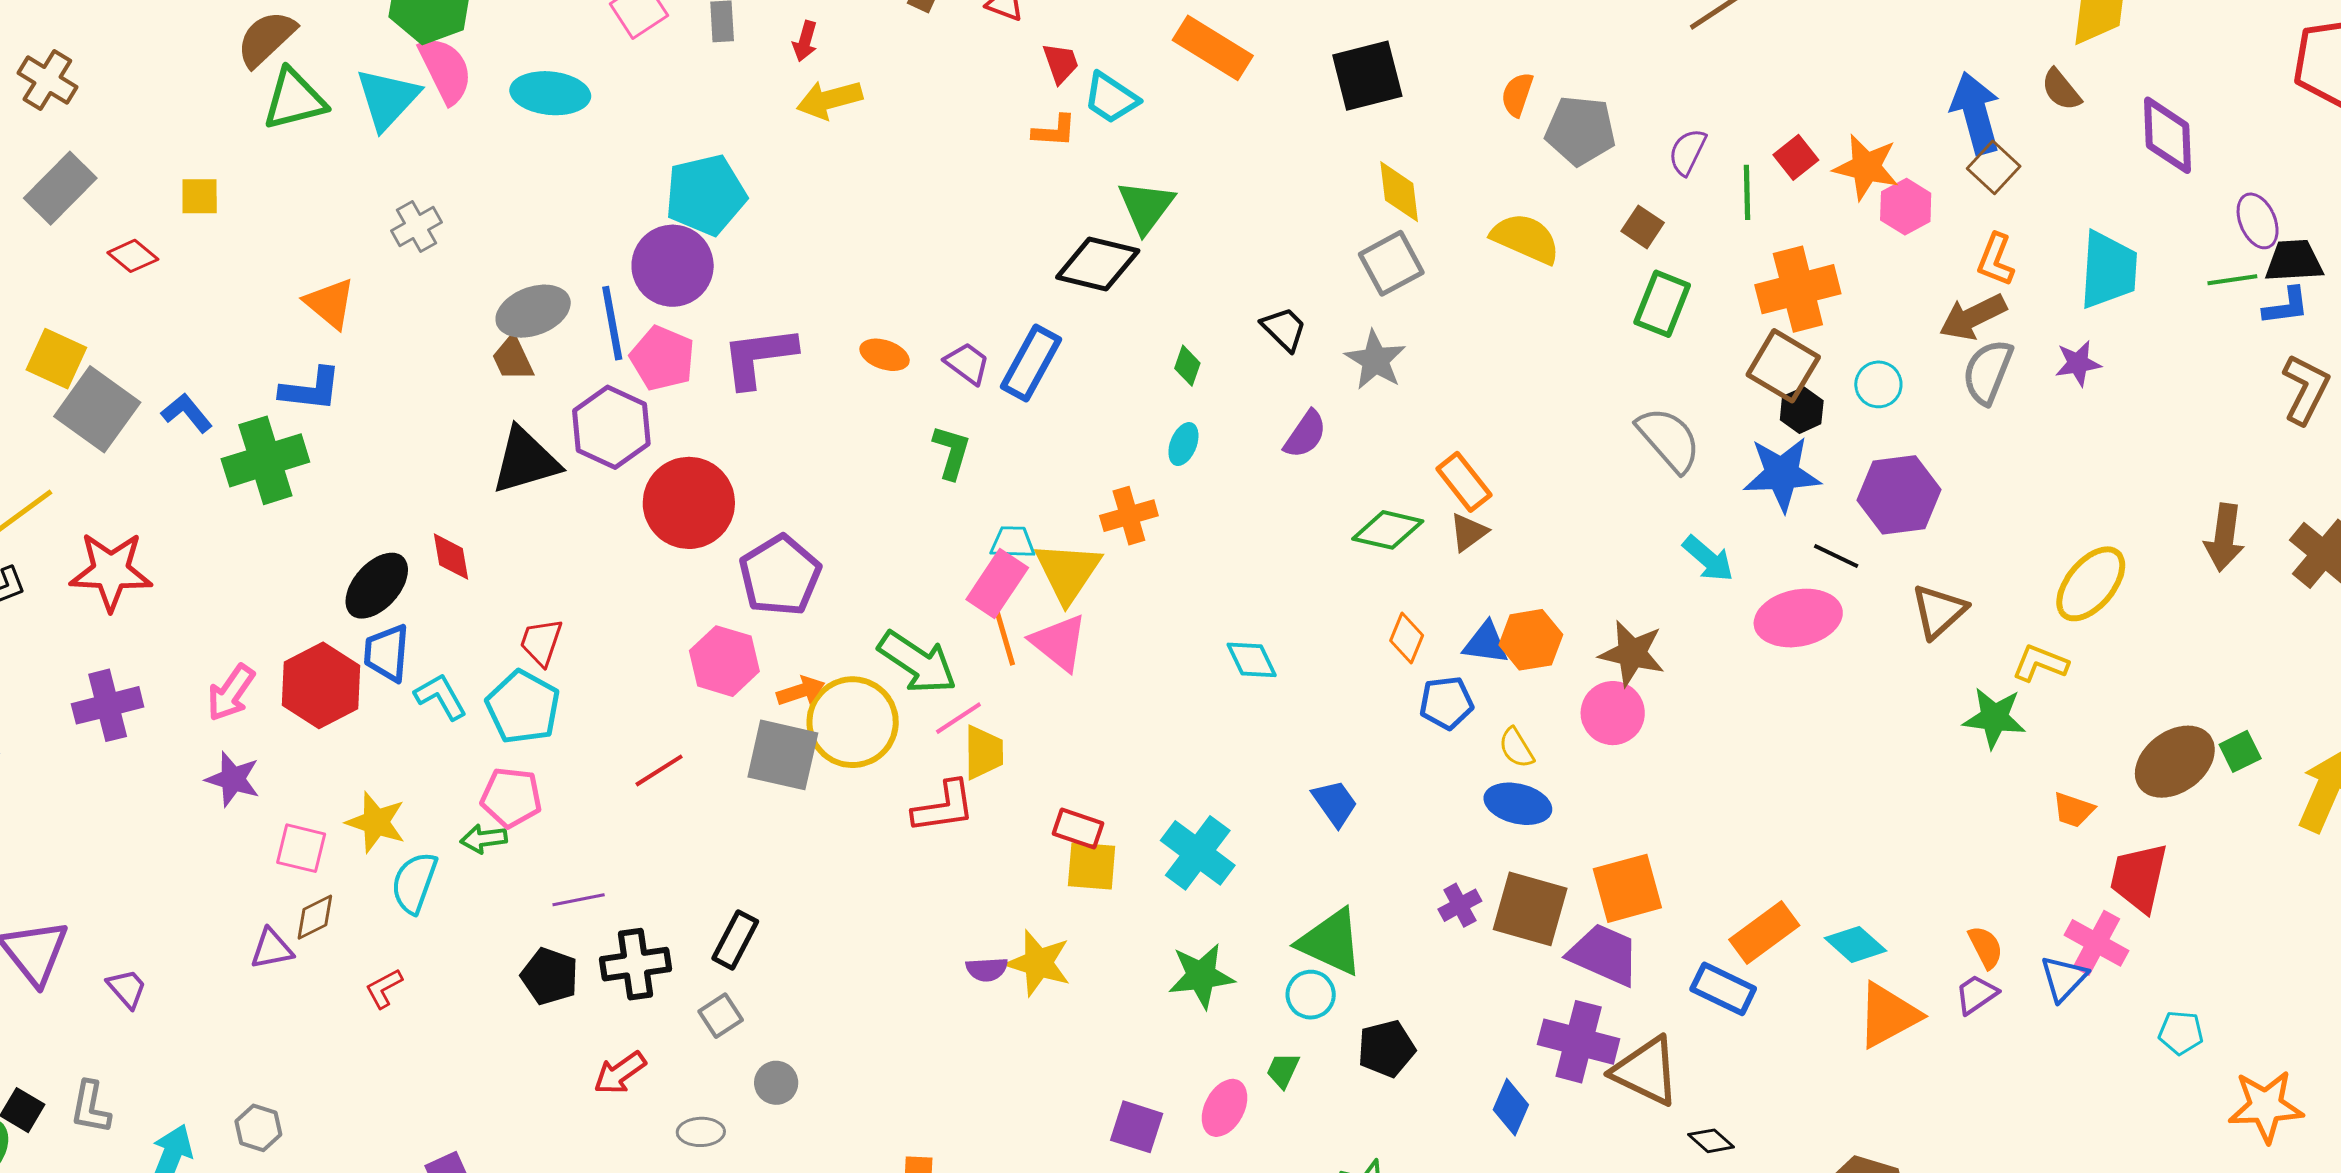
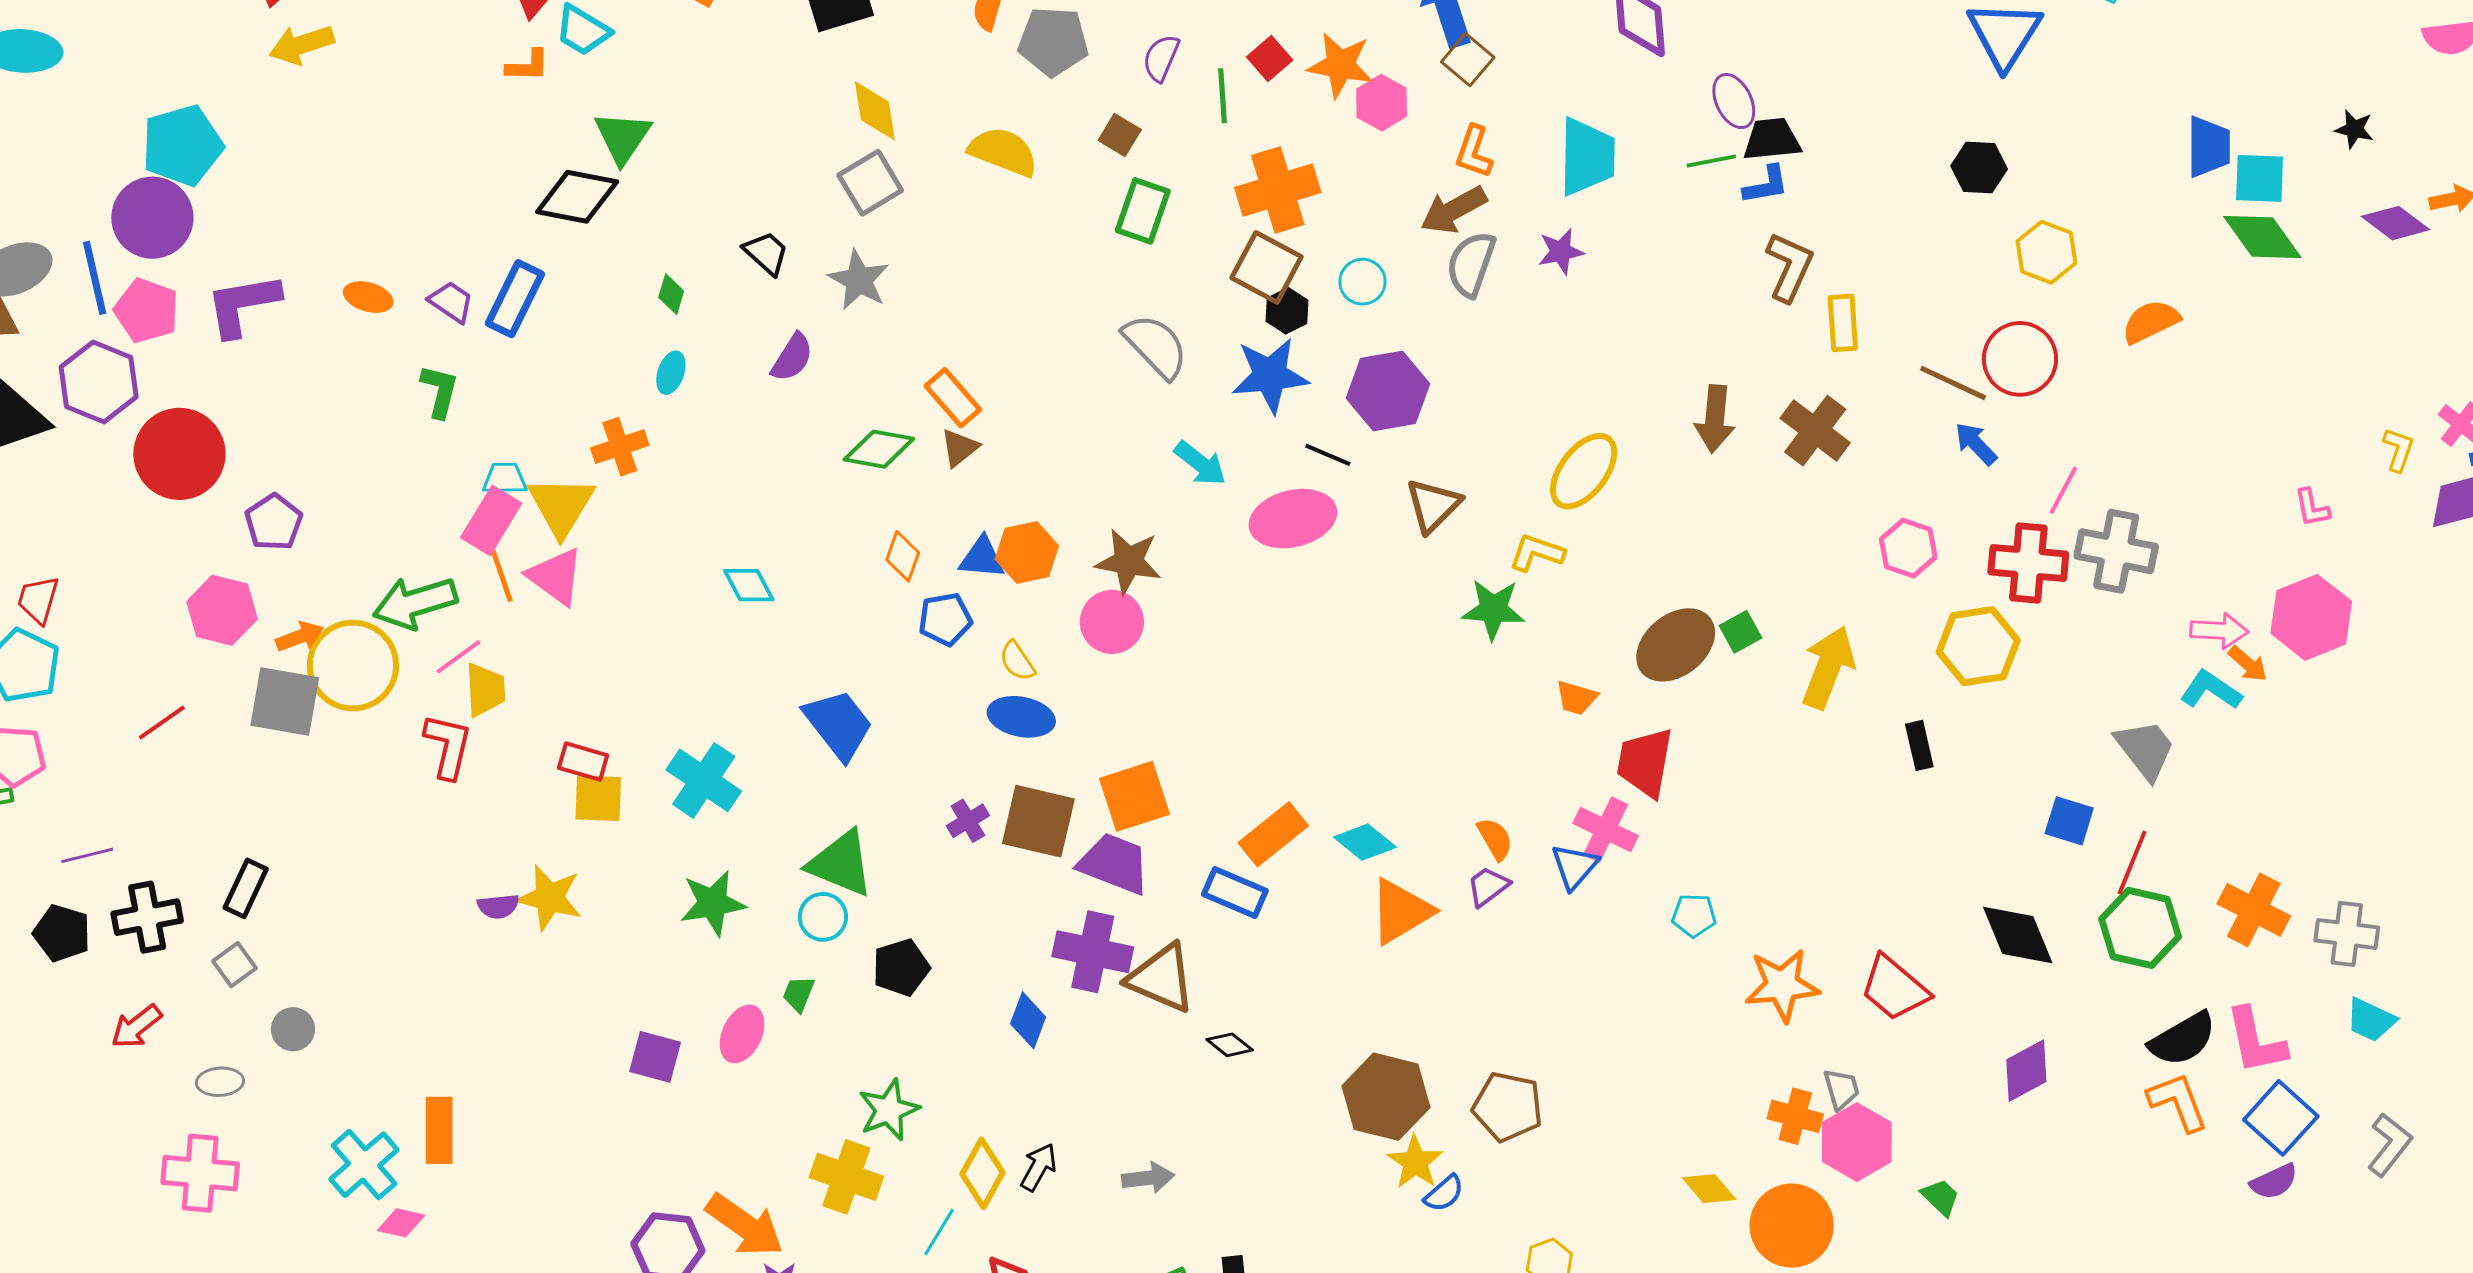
purple pentagon: (780, 575) -> (274, 522), size x0.7
green arrow: (917, 662) -> (415, 603), turned 132
blue trapezoid: (1335, 803) -> (838, 724), size x1.5
red L-shape: (944, 807) -> (448, 746), turned -66

